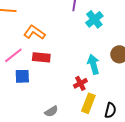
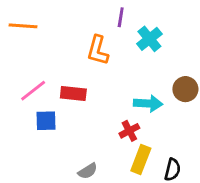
orange L-shape: (34, 32) -> (98, 50), moved, turned -110
cyan arrow: (93, 64) -> (148, 103), turned 108

